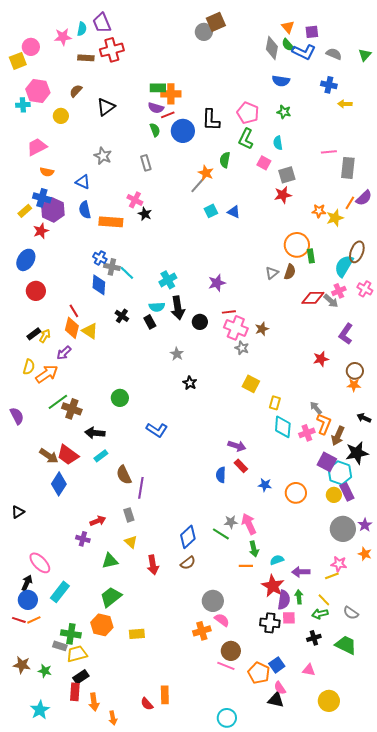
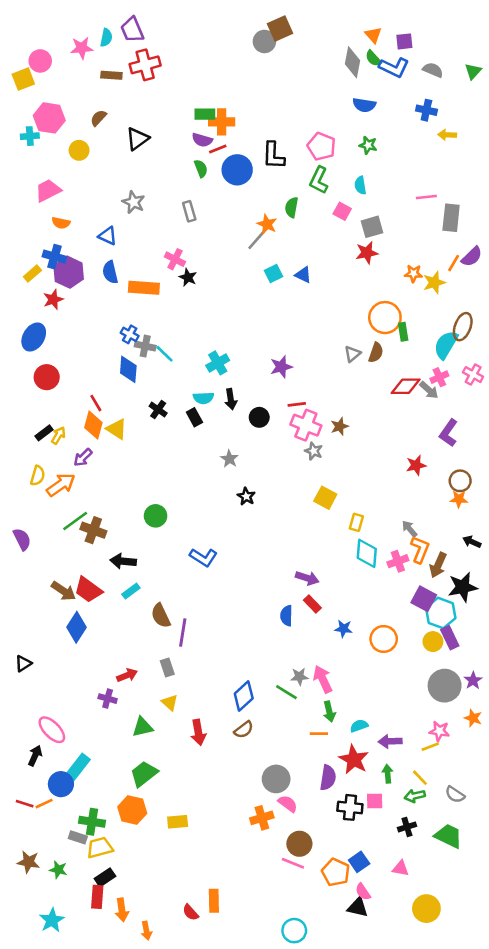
black arrow: (178, 308) -> (231, 399), size x0.7
blue circle: (28, 600) -> (61, 784), moved
purple semicircle: (284, 600) -> (328, 778), moved

